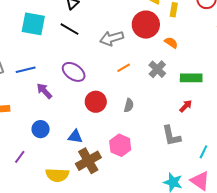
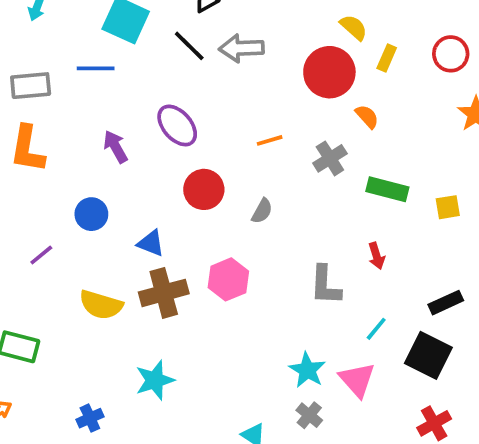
gray arrow: (112, 38) -> (241, 48), moved
blue line: (26, 70) -> (96, 68), moved
red arrow: (186, 106) -> (376, 256), moved, turned 104

